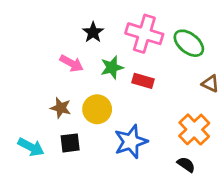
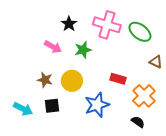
red rectangle: (143, 81) -> (118, 79), moved

